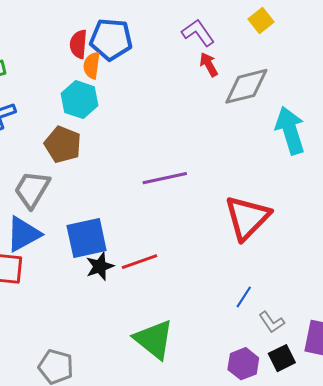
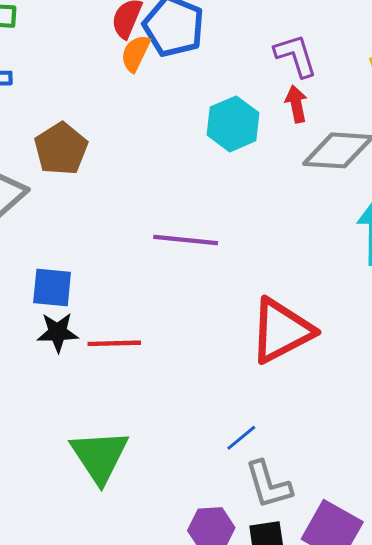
cyan hexagon: (79, 100) -> (233, 124), moved
blue square: (87, 238) -> (52, 287), size x0.7
gray L-shape: (272, 322) -> (268, 485), size x1.4

